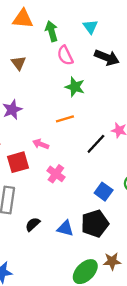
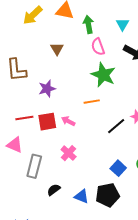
green star: (75, 87) -> (103, 75), size x1.4
red square: (18, 162) -> (47, 122), moved
pink cross: (56, 174) -> (69, 153), moved

